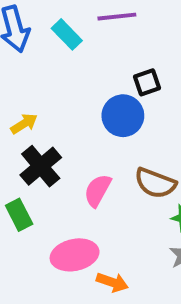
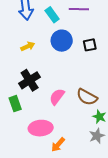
blue circle: (123, 116) -> (62, 41), moved
yellow arrow: (24, 124) -> (28, 46), moved
orange arrow: (112, 282) -> (58, 145), turned 105

